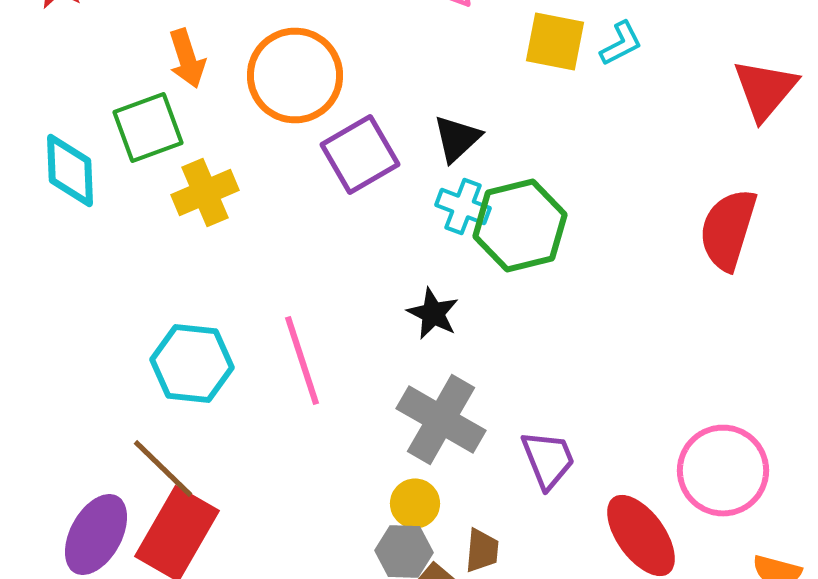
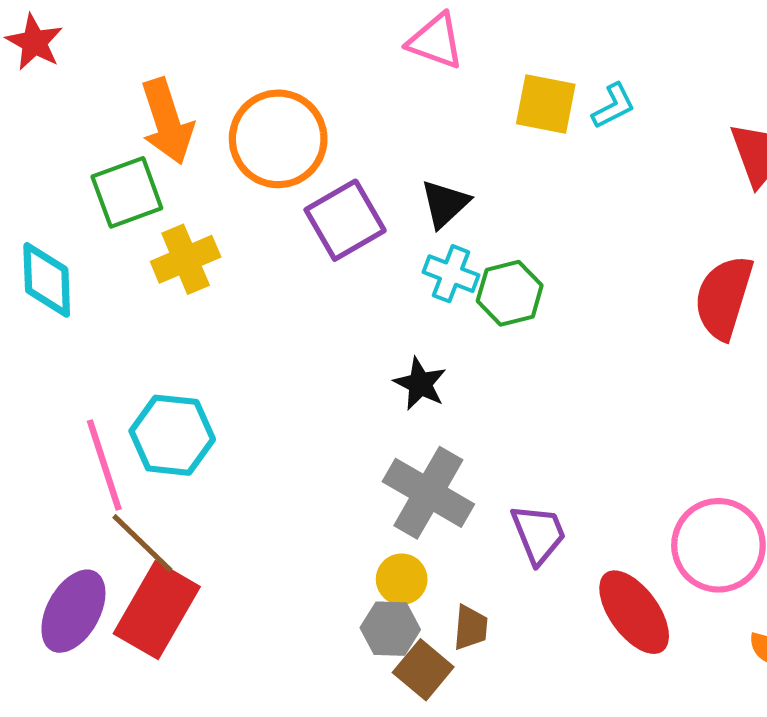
orange arrow: (187, 58) -> (167, 121), size x1.4
cyan diamond: (70, 170) -> (47, 280), moved
green hexagon: (520, 226) -> (510, 293), size x0.7
pink line: (302, 360) -> (104, 465), moved

